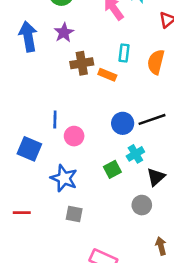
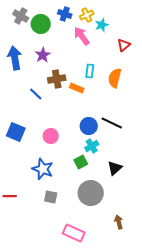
blue line: (55, 119) -> (36, 94), moved, turned -48
black line: (152, 119) -> (112, 123), turned 45
blue square: (29, 149) -> (16, 132), moved
cyan cross: (135, 154) -> (92, 146), moved
gray circle: (142, 205) -> (91, 193), moved, size x1.6

